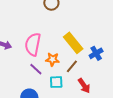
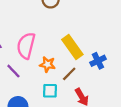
purple line: (36, 69) -> (13, 71), moved

